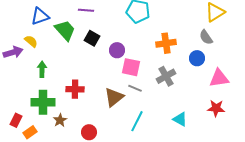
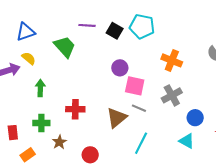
blue triangle: (40, 16) -> (25, 32), moved
black square: (92, 38) -> (115, 31), moved
orange cross: (166, 43) -> (172, 60), turned 30
blue circle: (197, 58) -> (195, 118), moved
green cross: (43, 102) -> (41, 123), size x0.7
red rectangle: (16, 120) -> (13, 133), moved, turned -32

